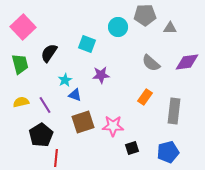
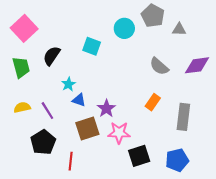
gray pentagon: (145, 15) -> (153, 16), turned 30
purple star: (101, 75) -> (106, 108), moved, turned -30
black square: (132, 148) -> (139, 156), size x1.5
red line: (56, 158) -> (71, 161), moved

